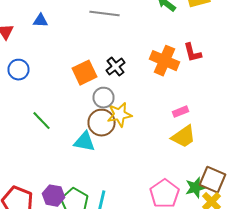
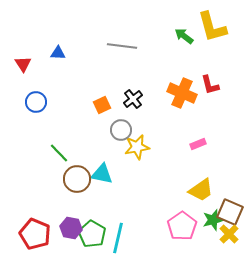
orange square: (84, 73) -> (102, 105), size x0.7
brown circle: (102, 123) -> (77, 179), moved
yellow trapezoid: (184, 137) -> (201, 190), moved

